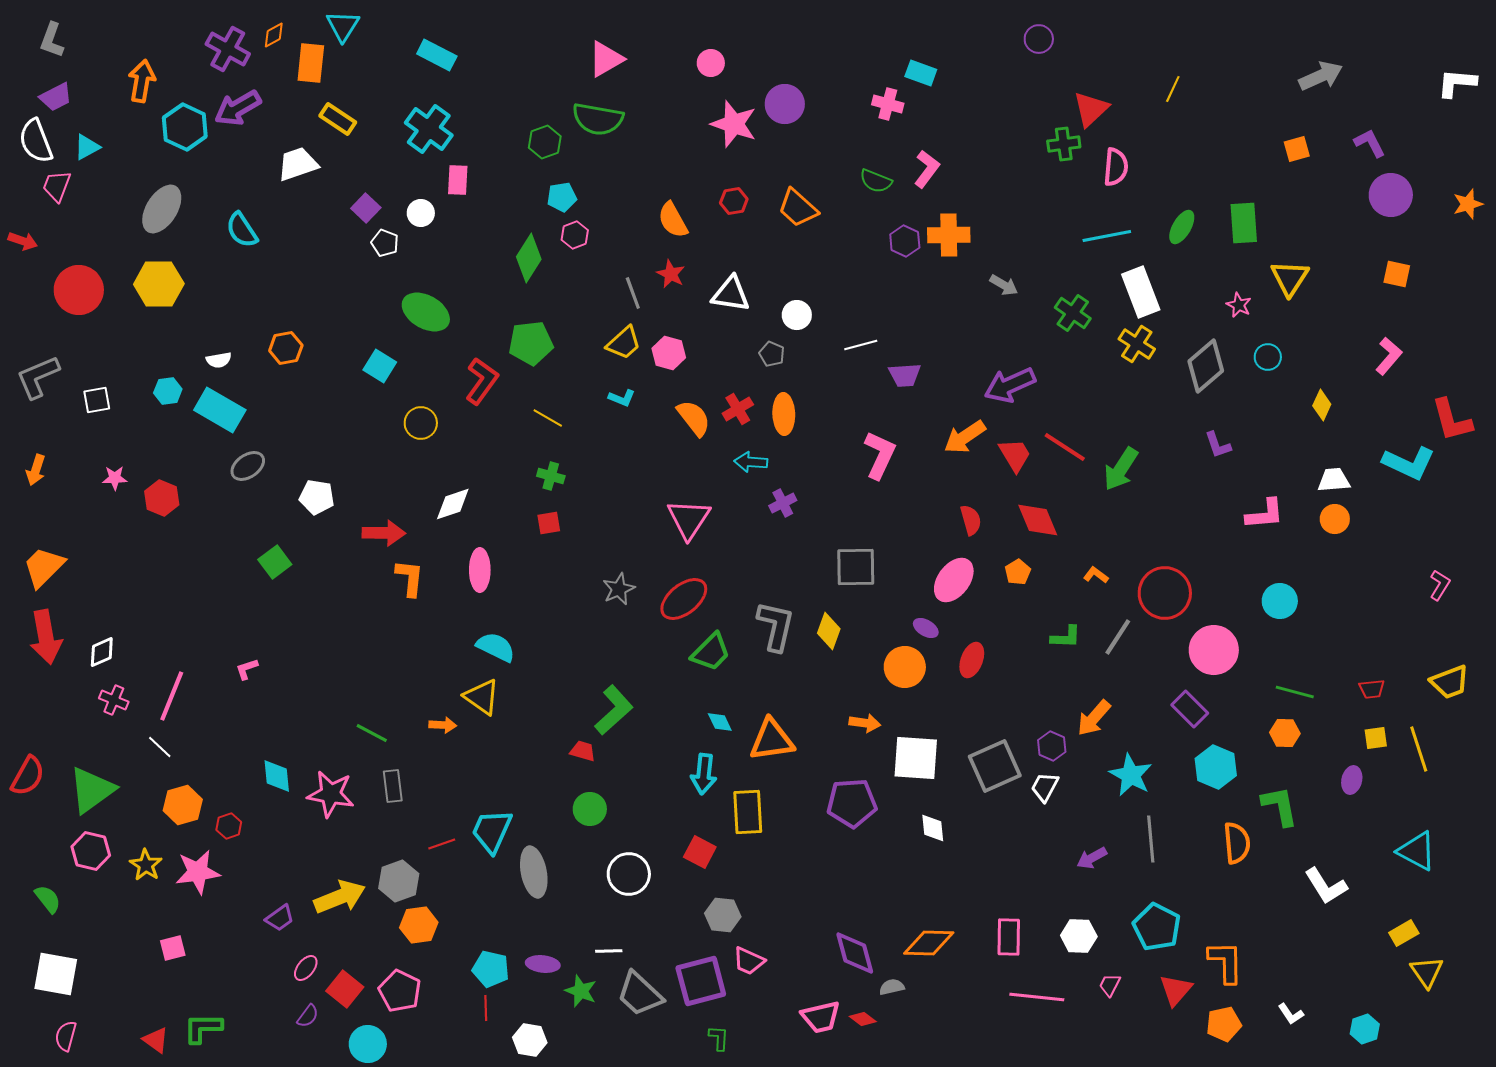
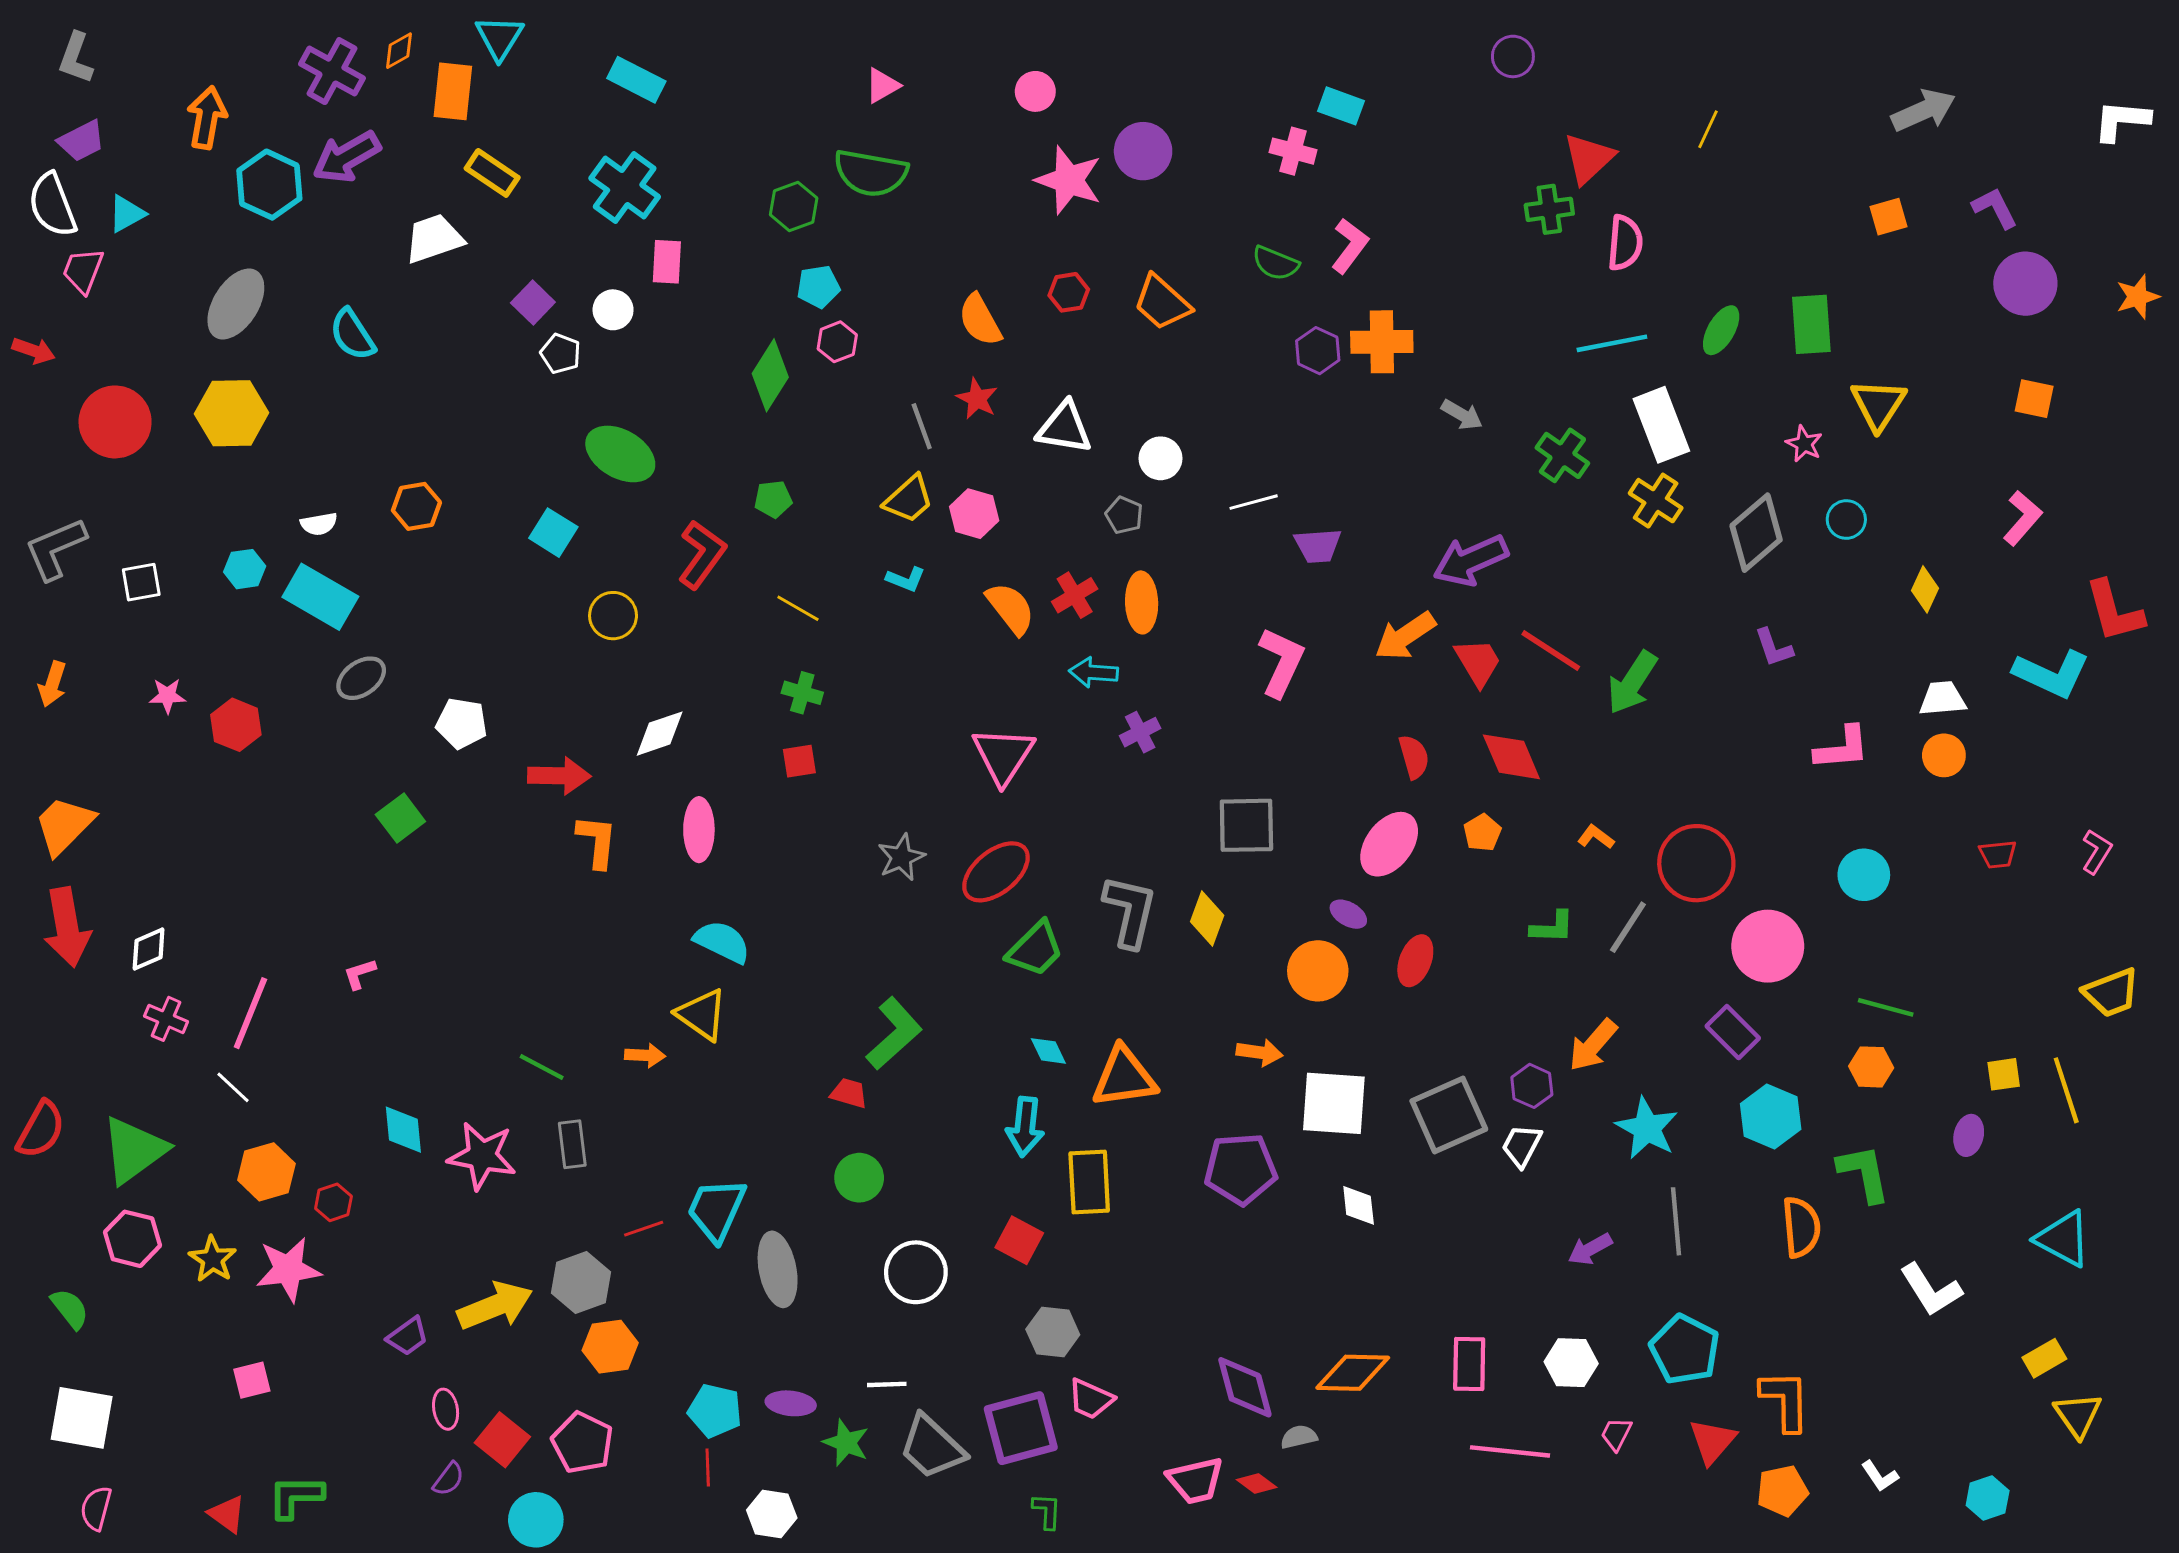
pink triangle: (606, 59) -> (882, 86), size x0.7
green pentagon: (531, 343) -> (773, 499), size x0.6
red trapezoid: (1372, 689) -> (1998, 854), moved
pink ellipse: (306, 968) -> (446, 1409), turned -48

